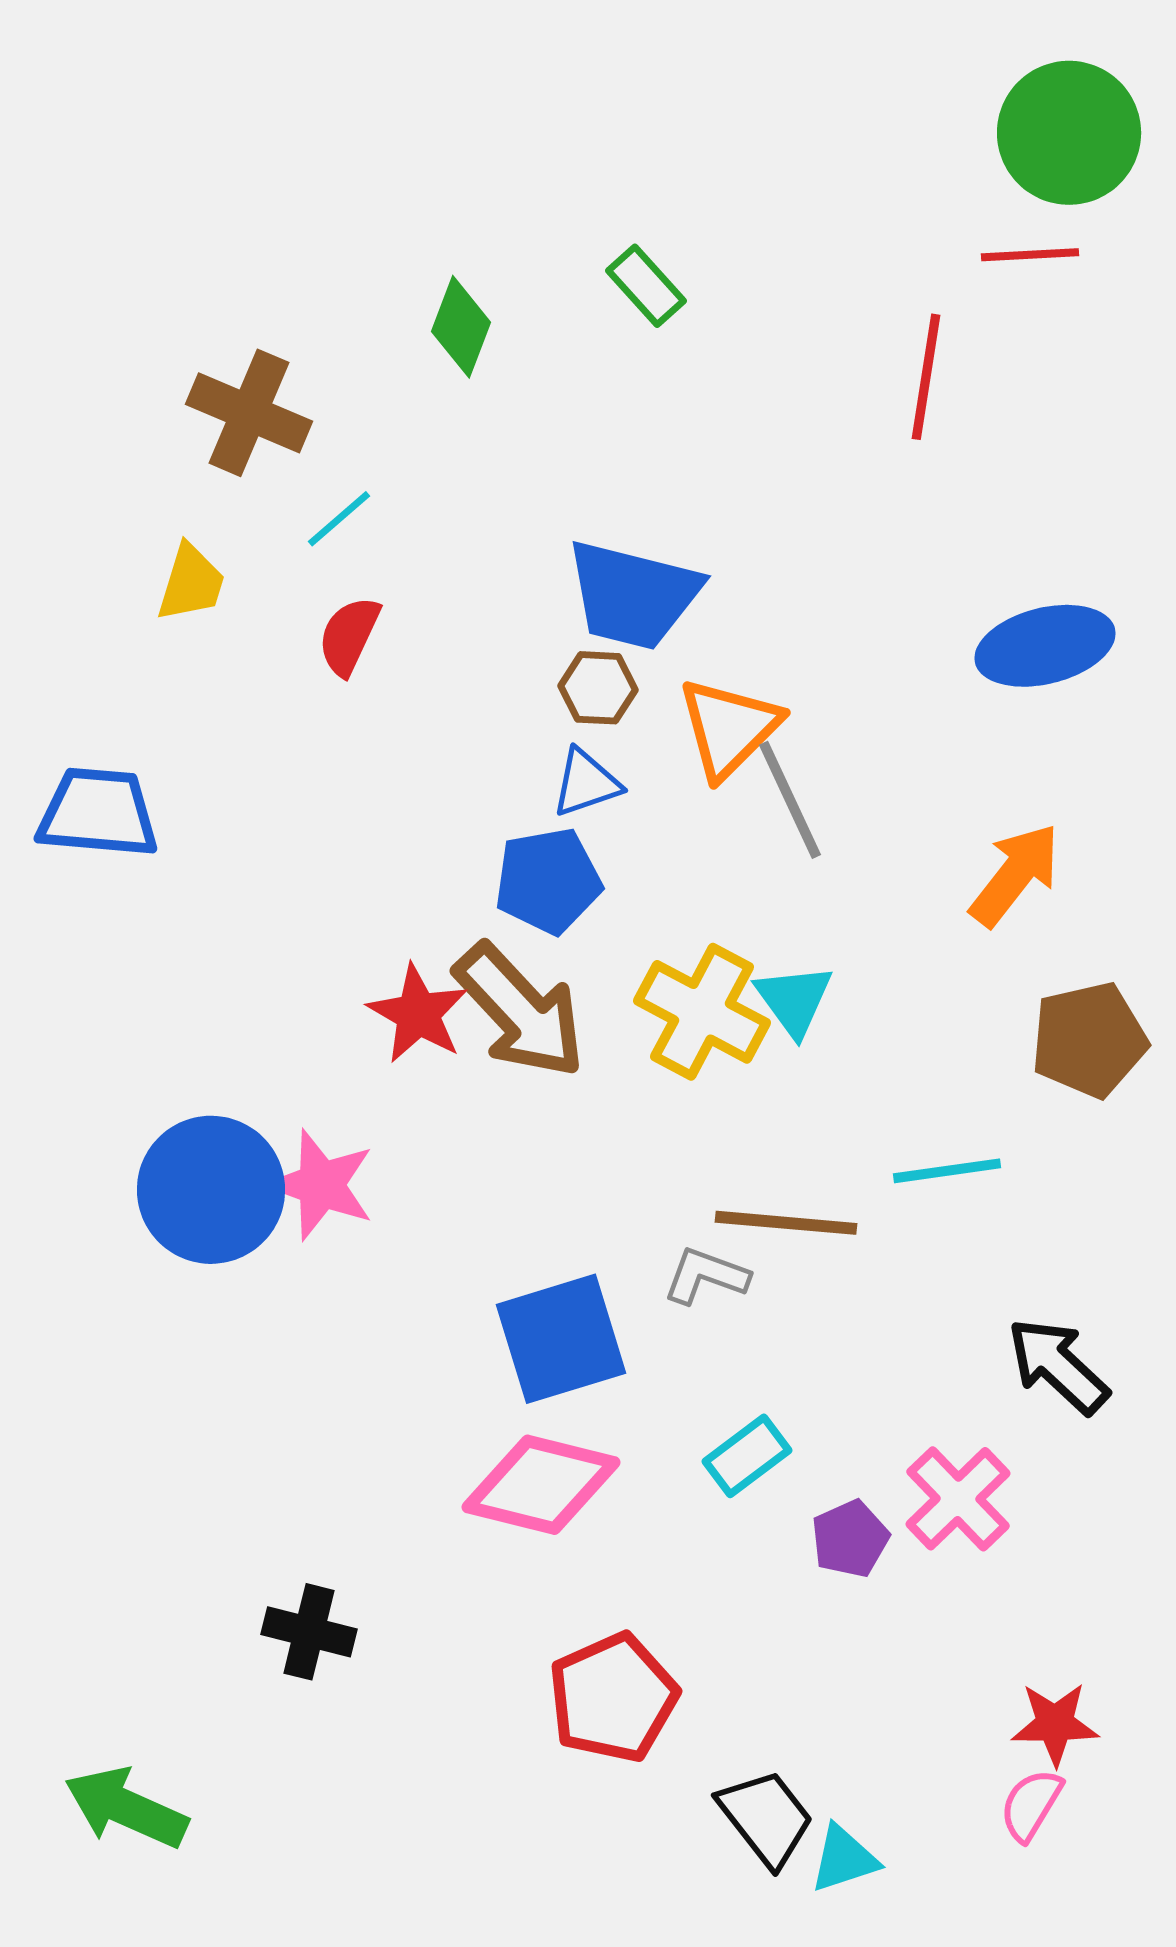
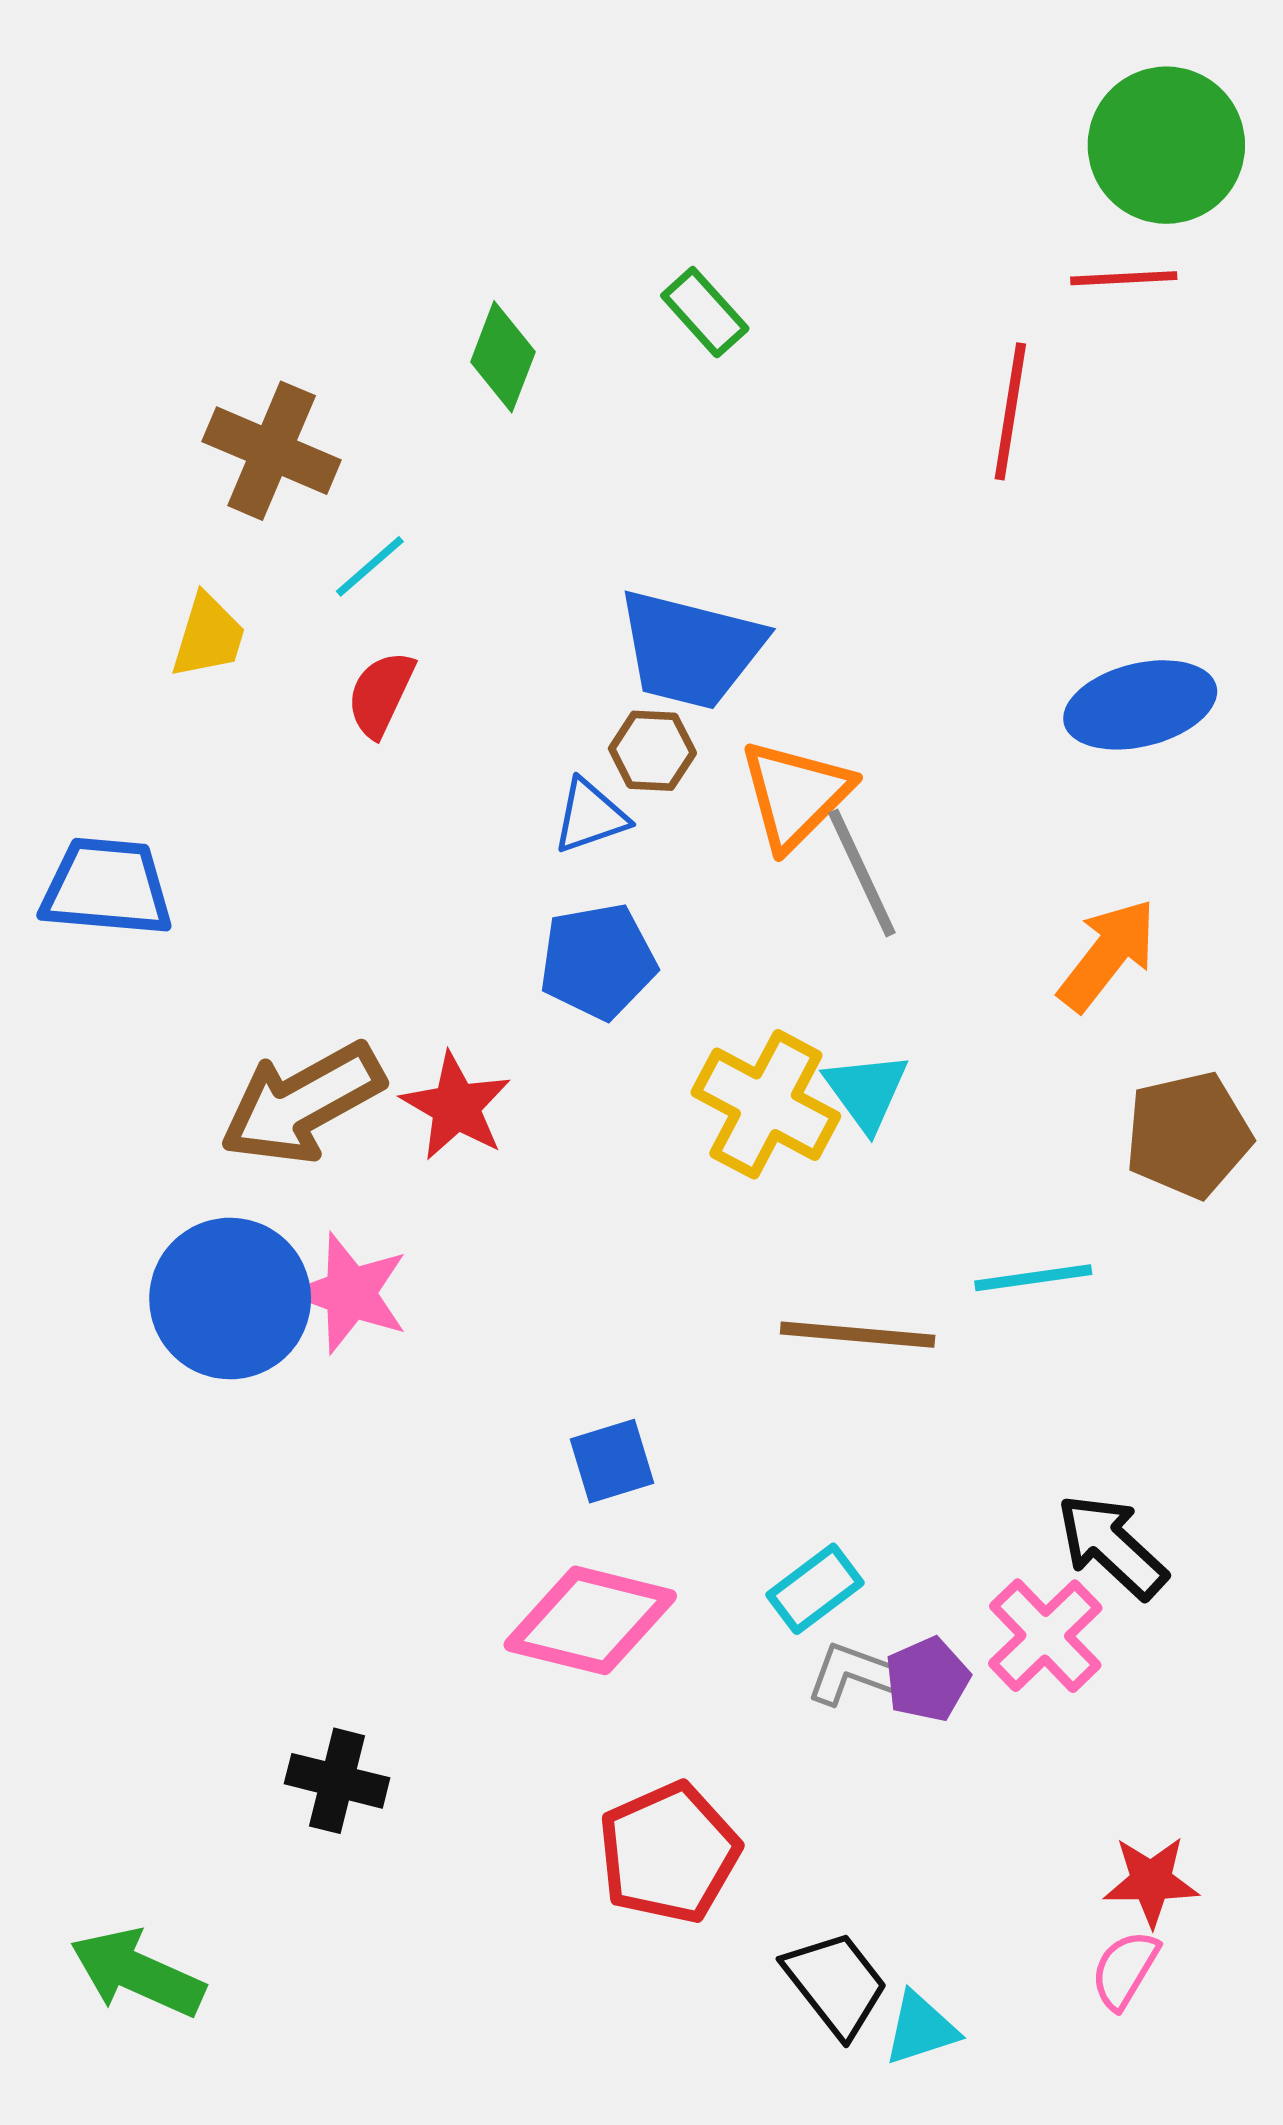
blue triangle: (586, 783) -> (590, 816), moved
brown arrow: (520, 1011) -> (302, 1103), moved, turned 104
gray L-shape: (706, 1276) -> (853, 1674), moved
blue square: (561, 1339) -> (612, 1461), size x0.6
black arrow: (1058, 1366) -> (1112, 1546), moved

